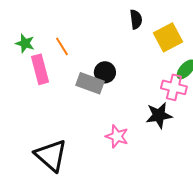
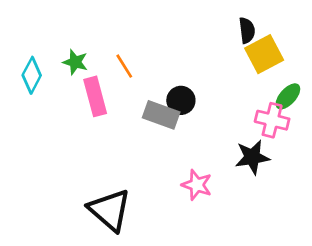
black semicircle: (136, 19) -> (247, 30), moved

